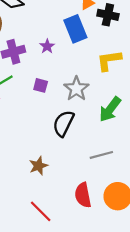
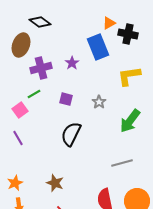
gray star: (76, 89) -> (99, 102), size x0.6
black semicircle: (63, 123) -> (71, 134), moved
brown star: (38, 166) -> (55, 183), moved, turned -30

